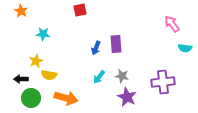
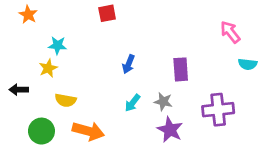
purple rectangle: (116, 44) -> (181, 69), moved
yellow star: (36, 61) -> (48, 68), moved
black arrow: (21, 79) -> (19, 90), moved

